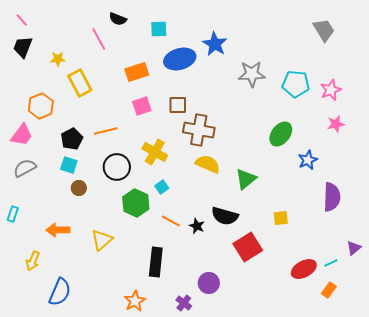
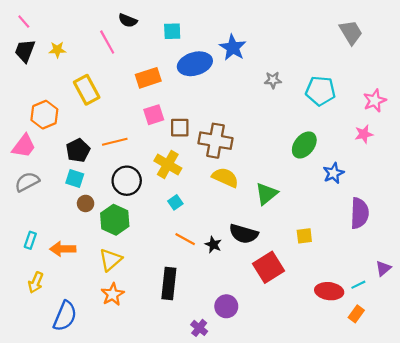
yellow star: (58, 59) -> (57, 50), moved
gray star: (252, 74) -> (273, 80), size x0.6
pink star: (331, 90) -> (375, 101), moved
brown square: (178, 105) -> (180, 128), moved
green hexagon: (136, 203) -> (115, 220), moved
cyan rectangle: (13, 214) -> (30, 240), moved
red ellipse: (304, 269) -> (329, 291), turned 35
orange star: (135, 301) -> (113, 294), moved

